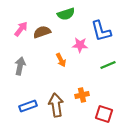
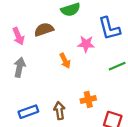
pink arrow: (21, 29) -> (18, 36), moved, turned 119
brown arrow: (56, 105) -> (59, 111), size x0.7

